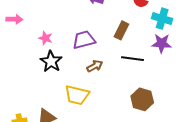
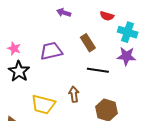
brown rectangle: (121, 30) -> (88, 43), turned -60
brown arrow: (95, 66) -> (74, 94), moved, turned -70

